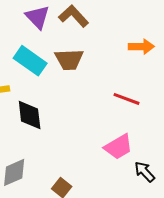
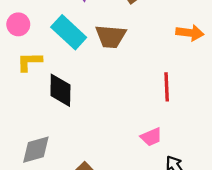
red line: (127, 99) -> (167, 87), turned 60
pink trapezoid: (118, 147) -> (151, 137), size x0.7

